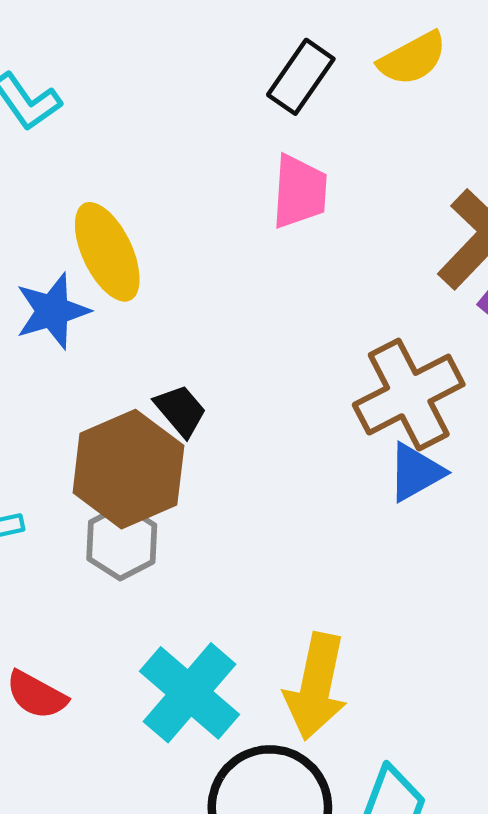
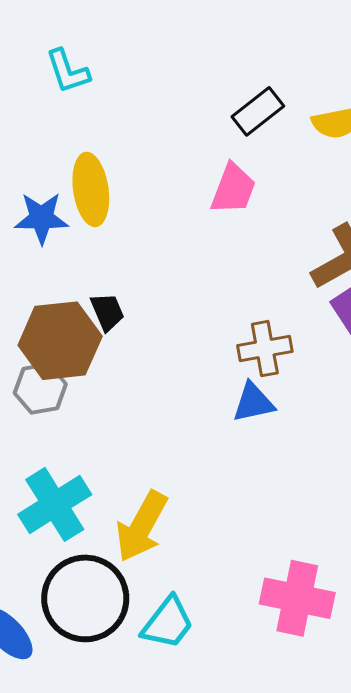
brown cross: (409, 395) -> (265, 349), size x0.7

